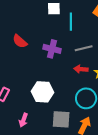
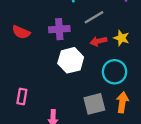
white hexagon: (43, 92) -> (71, 60), moved

